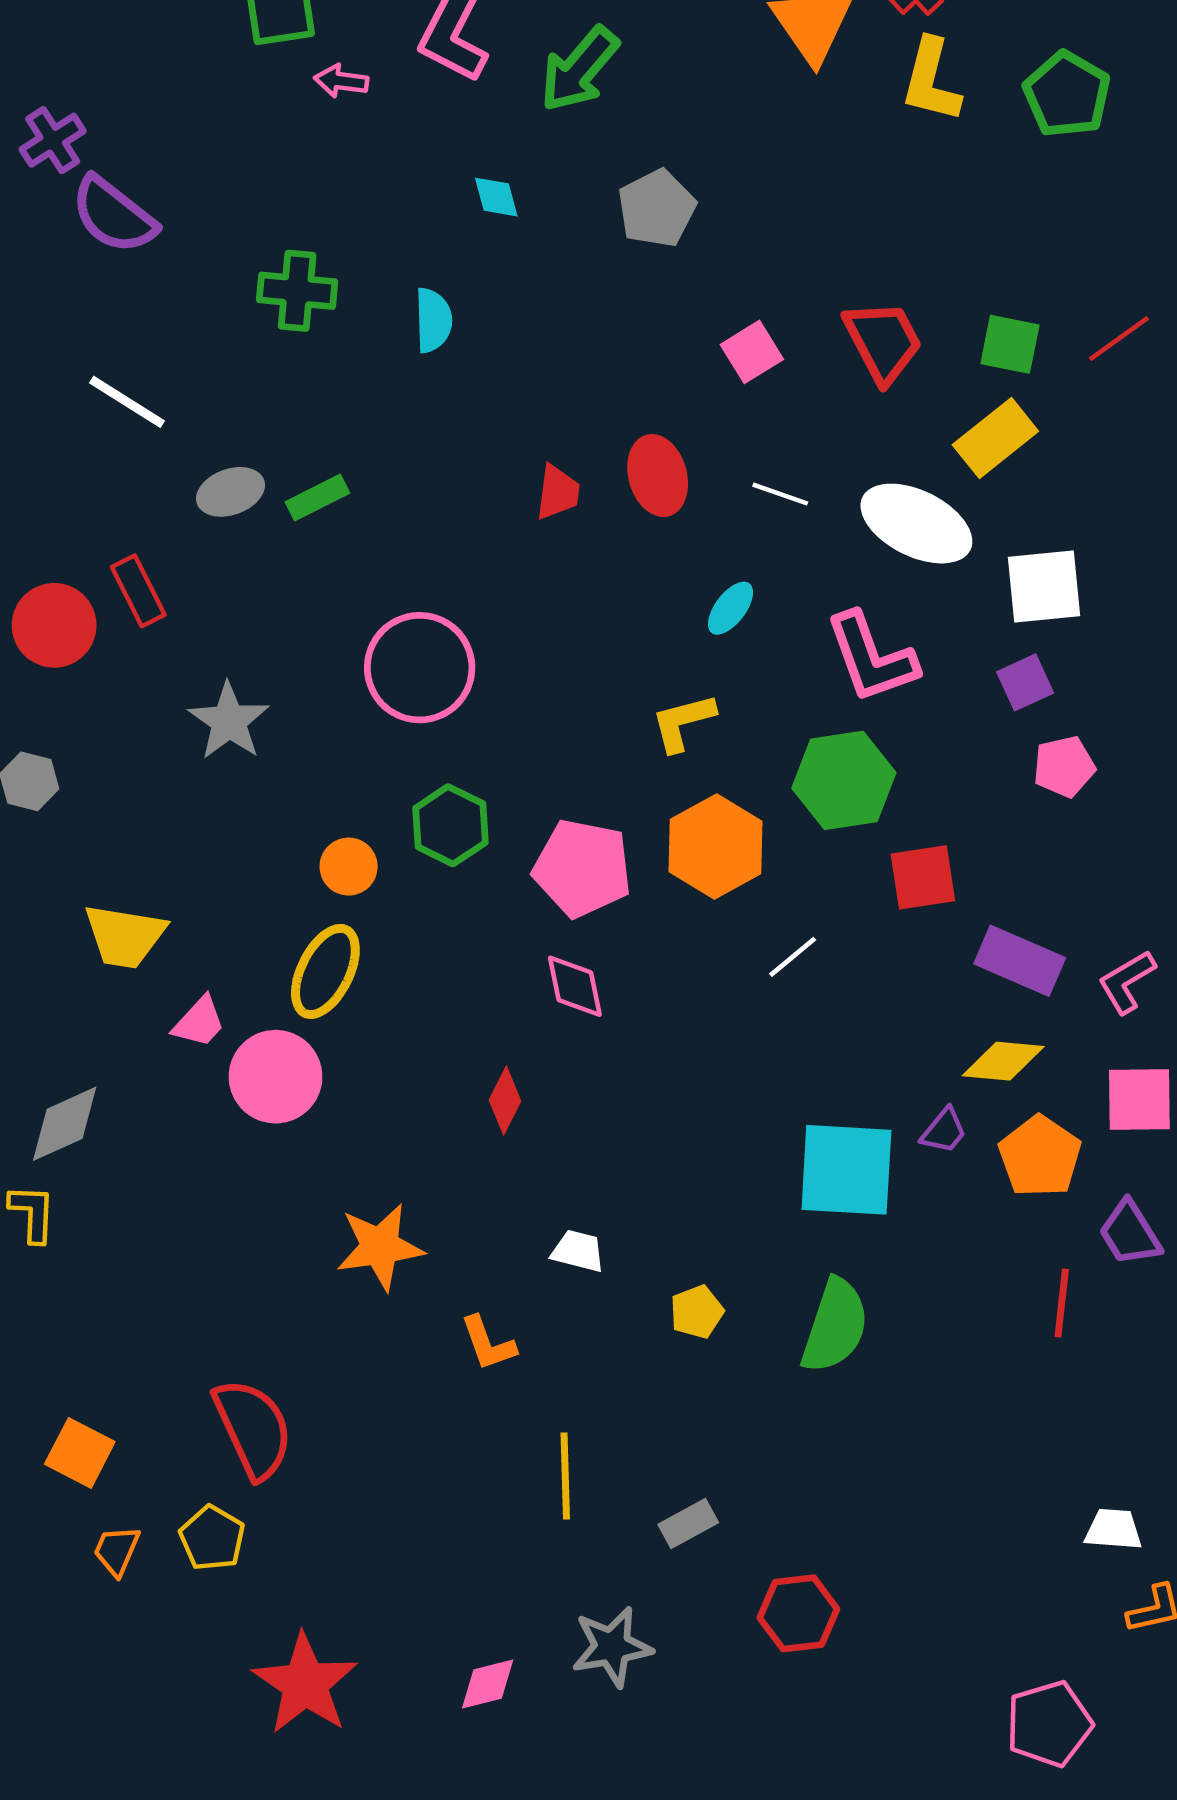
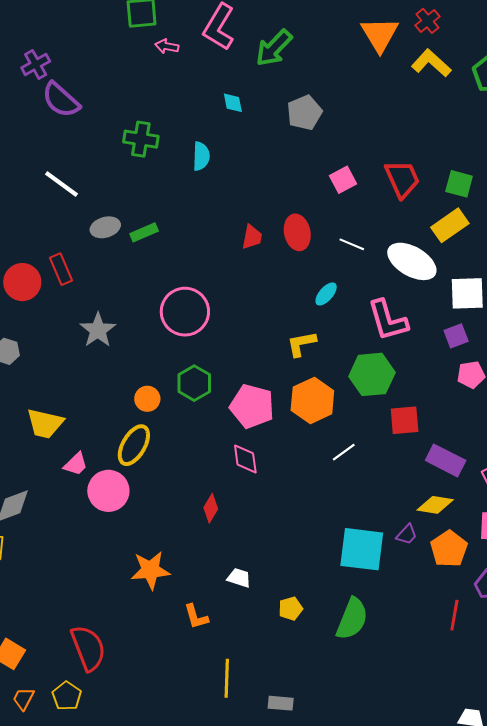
yellow L-shape: (931, 80) -> (431, 63), turned 114
gray rectangle: (688, 1523) -> (281, 703), turned 30

